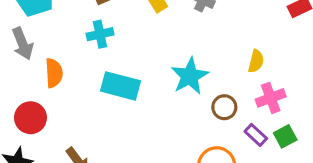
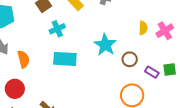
cyan cross: (100, 34) -> (57, 29), moved
pink cross: (271, 98) -> (165, 31), moved
green square: (285, 136) -> (170, 69), turned 32

